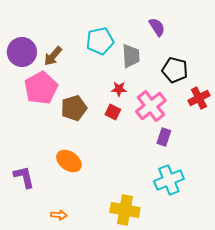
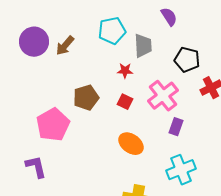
pink pentagon: (41, 88) -> (53, 125), moved
red star: (119, 89) -> (125, 71), moved
orange ellipse: (69, 161) -> (131, 144), moved

